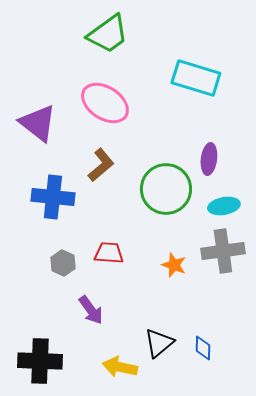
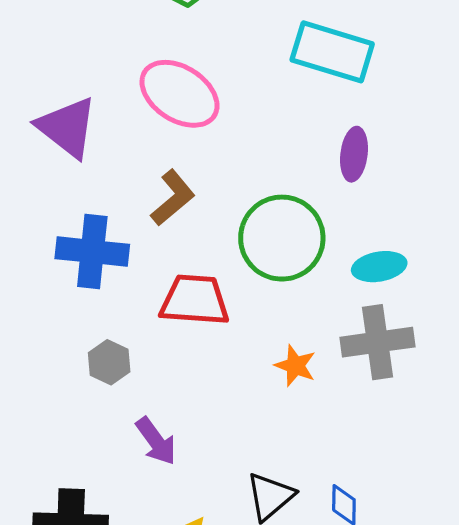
purple ellipse: (209, 159) -> (354, 154), moved
red trapezoid: (109, 253) -> (195, 300), moved, size x1.4

